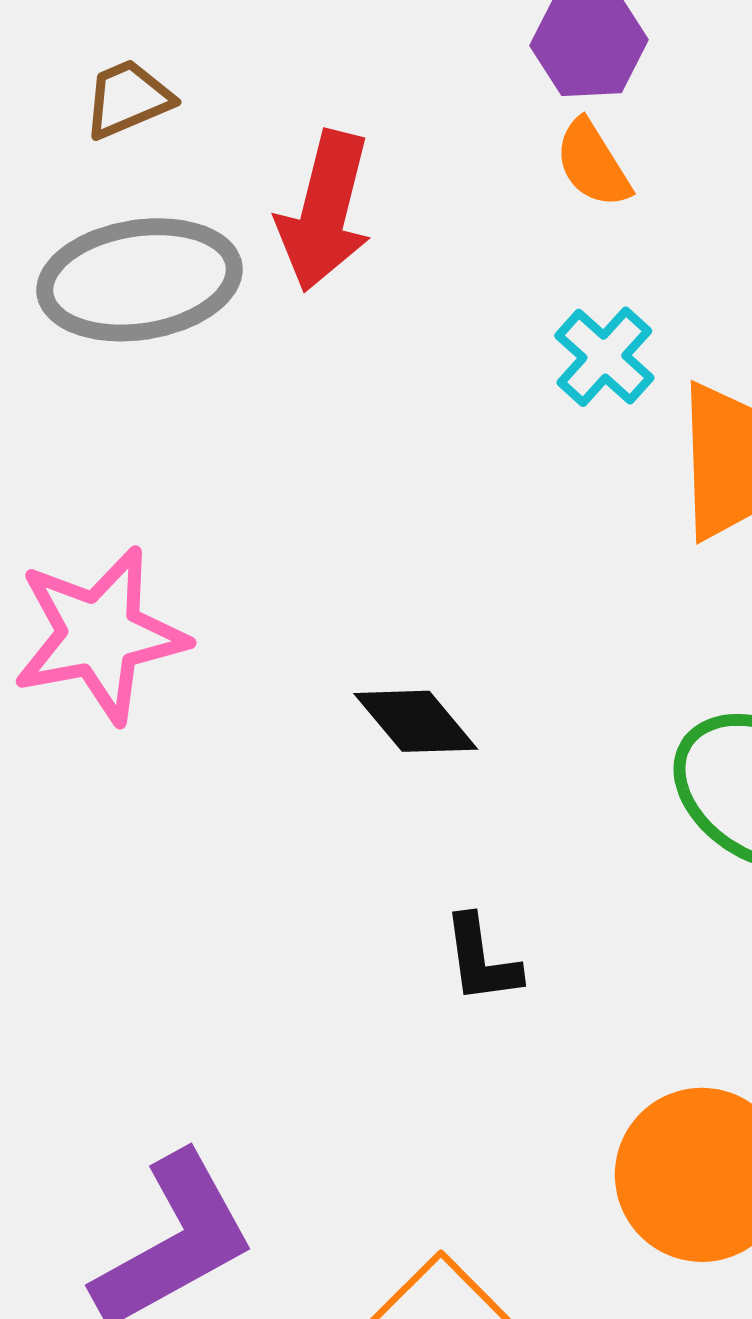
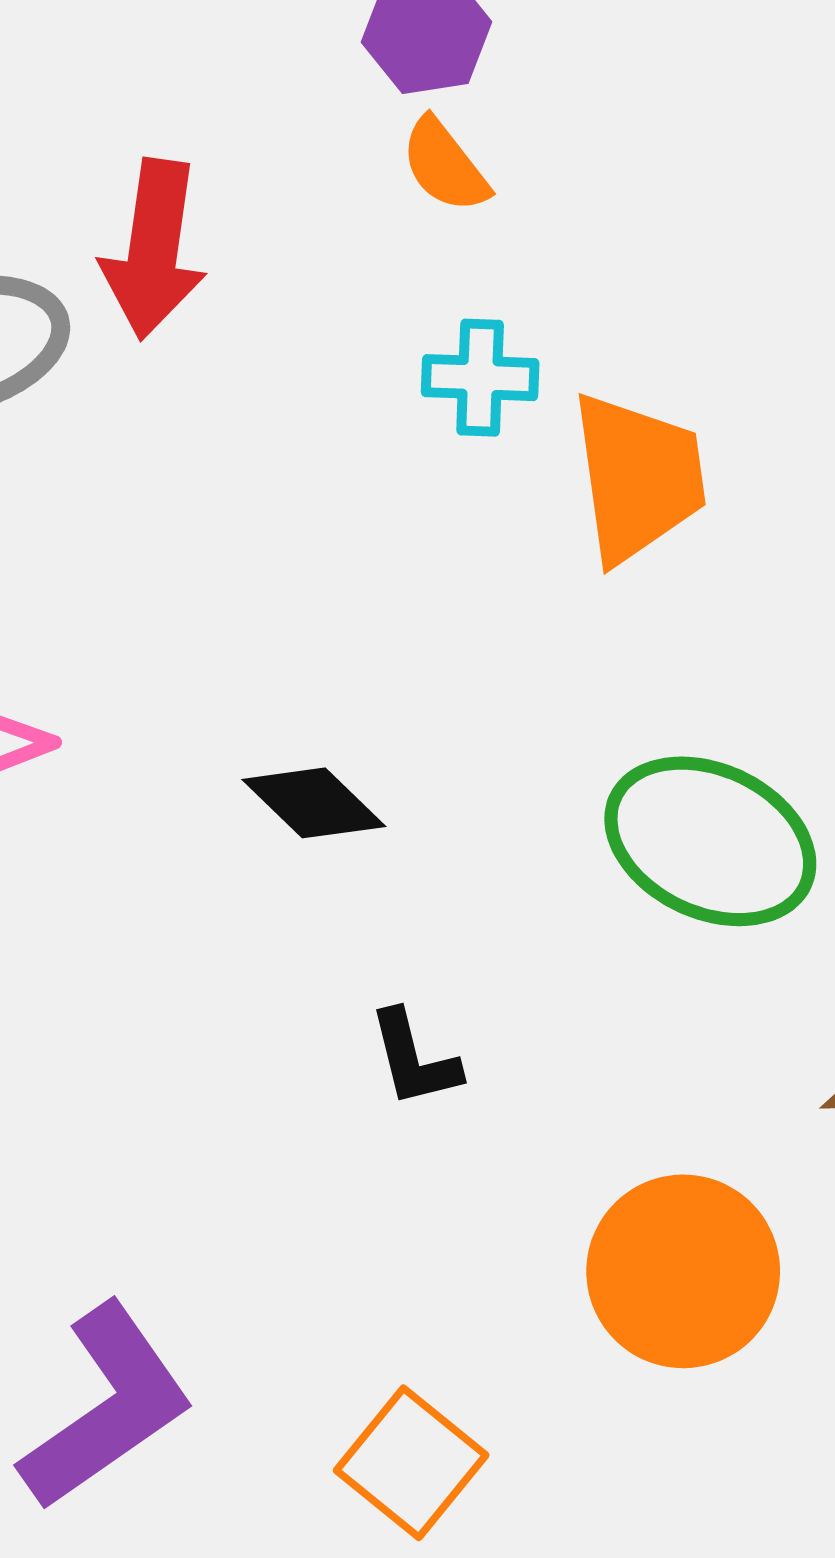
cyan cross: (604, 357) -> (480, 378), turned -34

